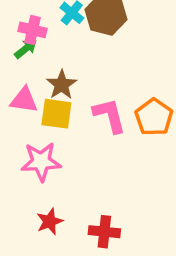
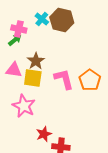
pink star: (41, 162) -> (24, 106), turned 30
red star: (50, 221) -> (44, 134), moved

